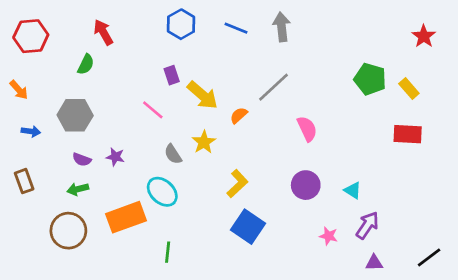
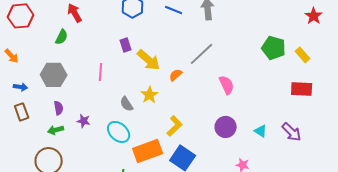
pink line: (153, 110) -> (101, 72), moved, turned 54
purple star: (115, 157) -> (84, 121), moved
purple semicircle: (82, 160) -> (59, 108), turned -120
brown rectangle: (24, 181) -> (22, 112), moved
orange rectangle: (126, 217) -> (148, 151), moved
purple arrow: (367, 225) -> (292, 132), moved, turned 100

